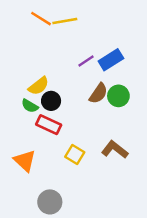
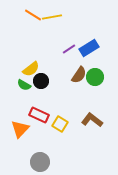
red rectangle: (49, 125) -> (39, 115), moved
orange triangle: (25, 161) -> (20, 129), turned 30

